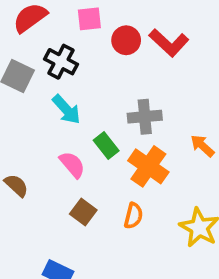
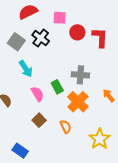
red L-shape: (169, 43) -> (100, 37), turned -140
cyan arrow: (66, 109) -> (26, 69), moved
orange semicircle: (133, 216) -> (66, 127), turned -48

